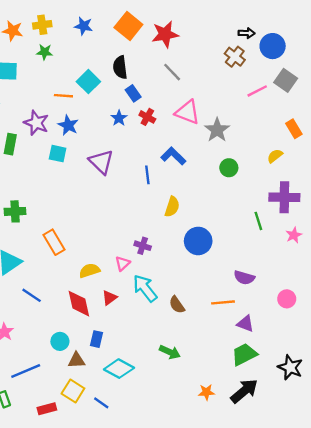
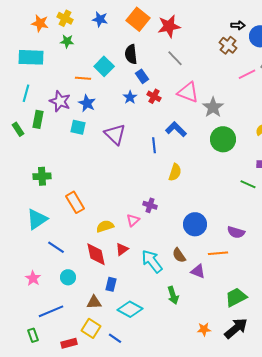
yellow cross: (42, 25) -> (65, 18), turned 35
green circle: (229, 168) -> (223, 139), size x1.6
green line: (258, 221) -> (248, 184), turned -49
blue circle: (198, 241) -> (195, 224), moved
cyan arrow: (145, 288) -> (152, 261), moved
purple triangle: (245, 324) -> (198, 271), moved
cyan circle: (60, 341) -> (68, 277), moved
green arrow: (170, 352) -> (173, 295), turned 48

